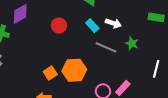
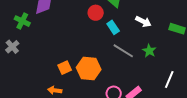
white arrow: (113, 23) -> (143, 21), moved
red circle: (59, 26) -> (96, 13), moved

